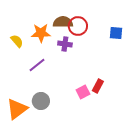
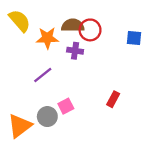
yellow semicircle: (17, 41) -> (20, 21), moved, size x1.5
pink square: (83, 92) -> (66, 106), moved

